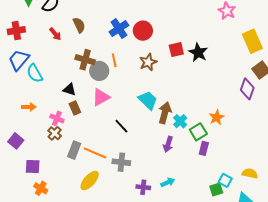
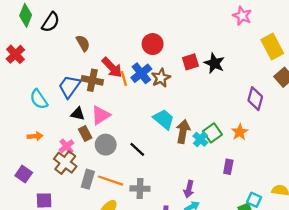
blue cross: (119, 29) -> (141, 73), moved
red cross: (16, 31) -> (15, 54), turned -30
red arrow: (55, 34) -> (112, 67), moved, size x1.5
blue trapezoid: (19, 60) -> (69, 87), moved
gray circle: (99, 71) -> (106, 145), moved
purple diamond: (247, 89) -> (255, 99), moved
pink triangle: (101, 97) -> (101, 115), moved
pink cross: (57, 118) -> (66, 146), turned 32
green square: (198, 132) -> (212, 133), moved
brown cross: (55, 133) -> (65, 163), size x1.5
purple arrow: (168, 144) -> (189, 189), moved

